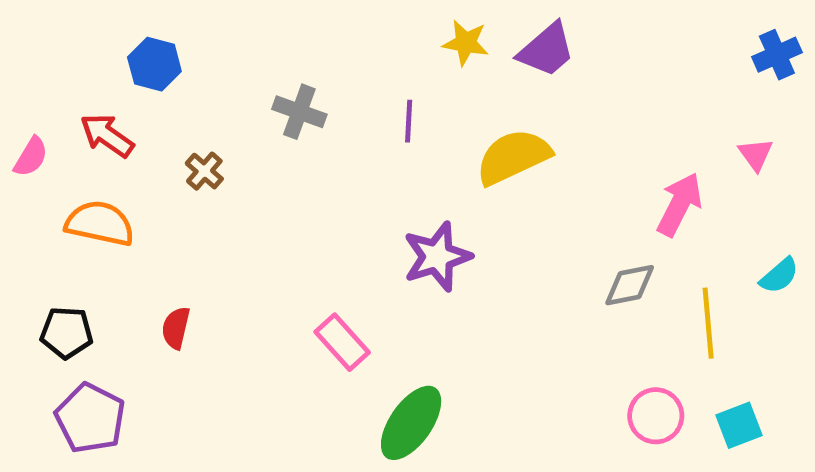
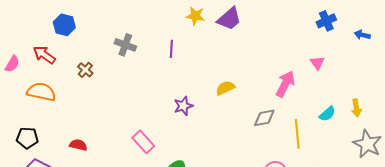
yellow semicircle: (513, 157) -> (225, 88), moved, size x0.6
purple star: (437, 257) -> (183, 106), size x0.7
red semicircle: (176, 328) -> (78, 145), moved, turned 90

